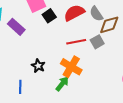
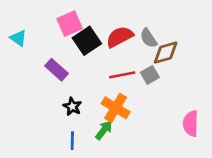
black square: (49, 16) -> (87, 41), size x1.5
purple rectangle: (16, 27) -> (57, 70), moved
blue line: (20, 87) -> (72, 141), moved

